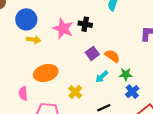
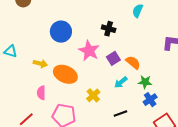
blue circle: (26, 19) -> (61, 32), moved
pink star: (63, 29) -> (89, 51), moved
yellow arrow: (34, 40) -> (40, 64), moved
orange ellipse: (46, 73) -> (65, 74), turned 35

